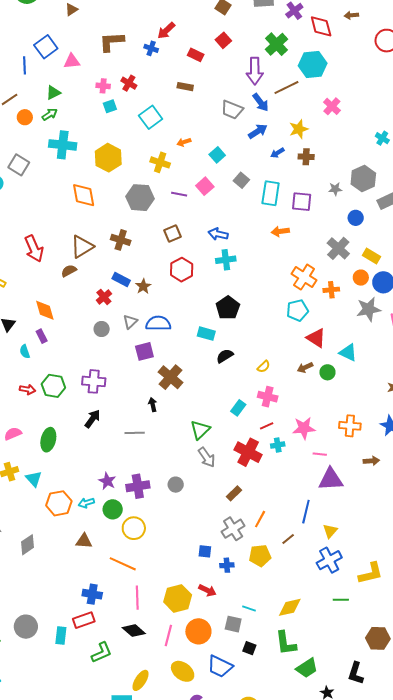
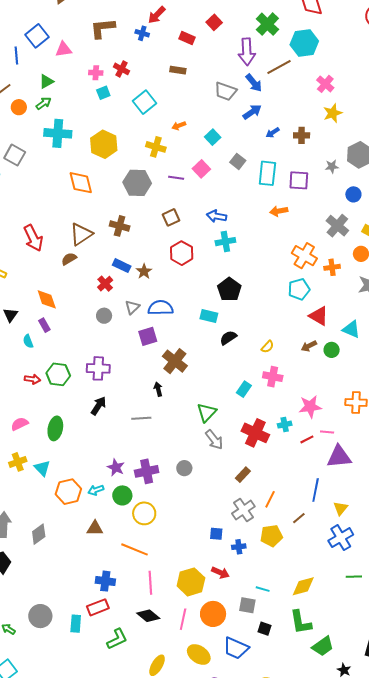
yellow star: (299, 129) -> (333, 113), moved
red line: (267, 426) -> (307, 439), moved

